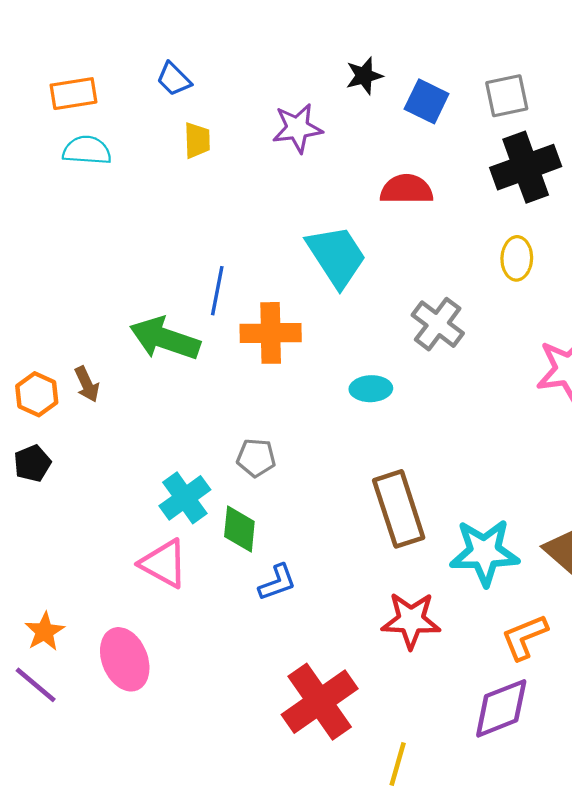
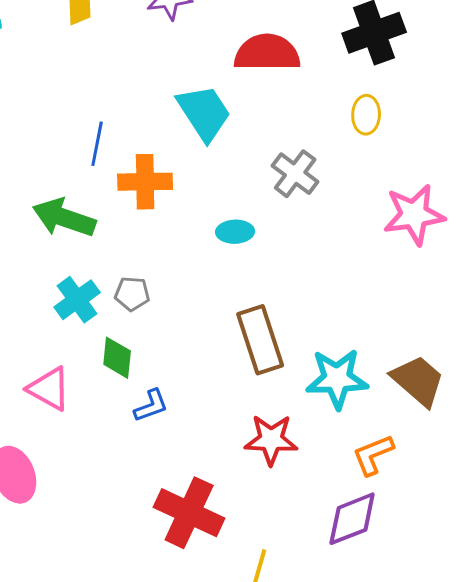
red semicircle: (407, 189) -> (267, 53), size x1.4
green arrow: (165, 339) -> (64, 218), moved
cyan cross: (185, 498) -> (77, 300), moved
red cross: (320, 702) -> (189, 513), turned -30

